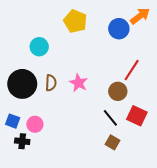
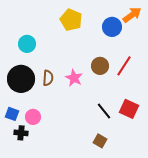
cyan circle: (39, 47) -> (27, 44), moved
brown circle: (118, 91) -> (100, 66), moved
brown square: (112, 142) -> (100, 141), moved

